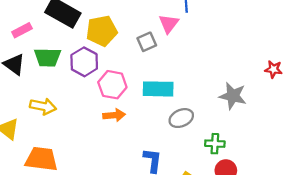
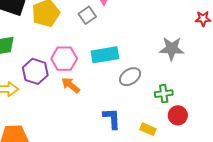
purple hexagon: (84, 62) -> (35, 71), moved
orange arrow: (114, 115) -> (71, 85), turned -126

